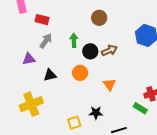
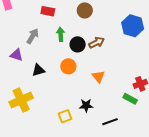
red rectangle: (42, 20) -> (48, 11), moved
purple triangle: (29, 59) -> (16, 55), turned 32

